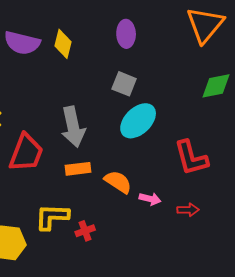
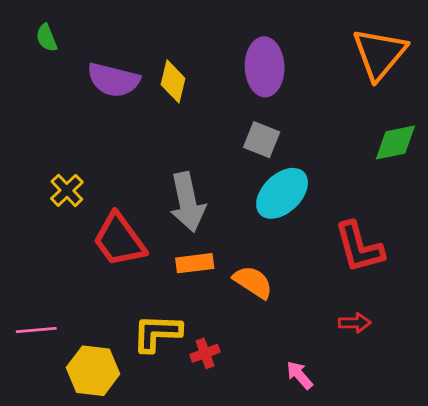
purple ellipse: (126, 34) -> (265, 67), size x1.4
red trapezoid: (26, 153) -> (119, 240), turned 123
pink arrow: (150, 199) -> (299, 375), moved, turned -145

